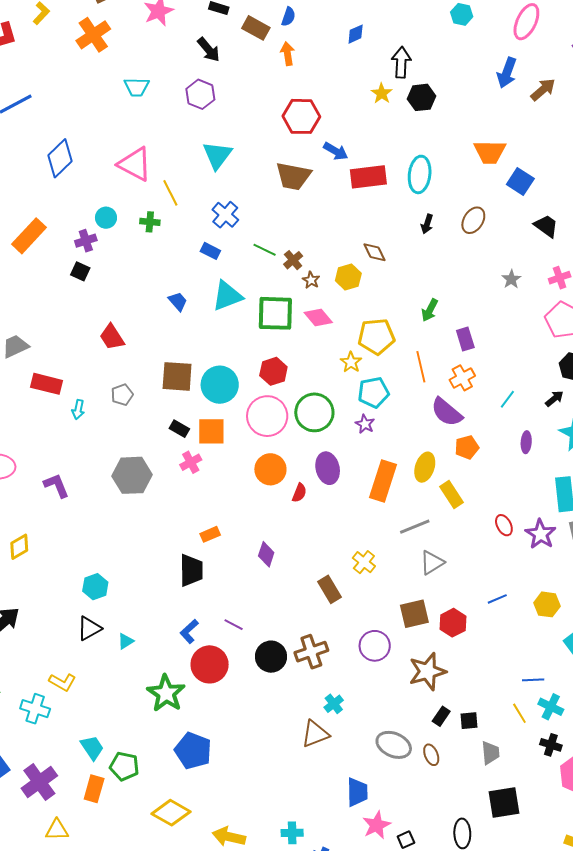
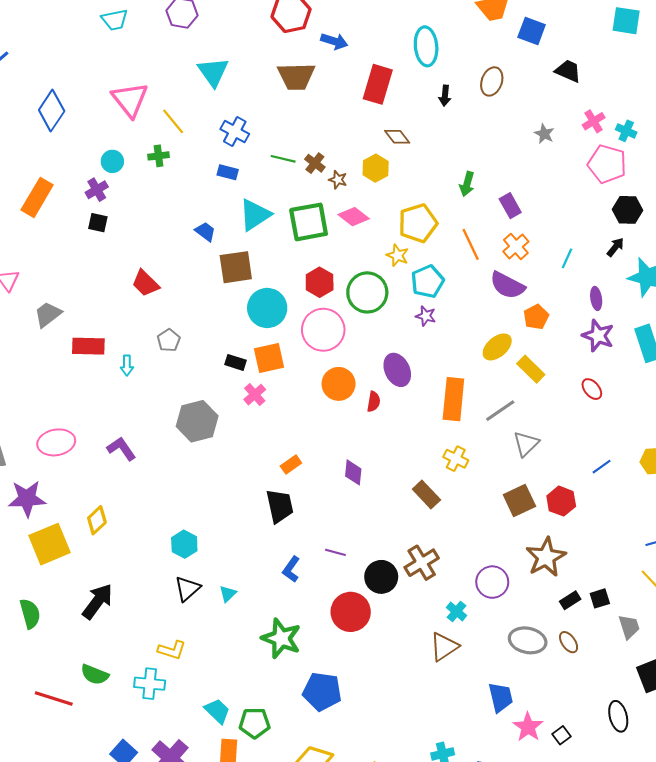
pink triangle: (135, 164) -> (130, 100), turned 36
red rectangle: (368, 177) -> (378, 84), moved, turned -54
brown square: (177, 376) -> (236, 267), moved
green circle: (314, 412) -> (367, 292), moved
yellow ellipse: (425, 467) -> (497, 347), turned 44
orange rectangle: (383, 481) -> (453, 399), moved
purple star: (541, 534) -> (598, 336), moved
purple circle: (375, 646) -> (492, 582), moved
red circle: (210, 664) -> (351, 612), moved
black rectangle: (441, 716) -> (570, 600), turned 36

